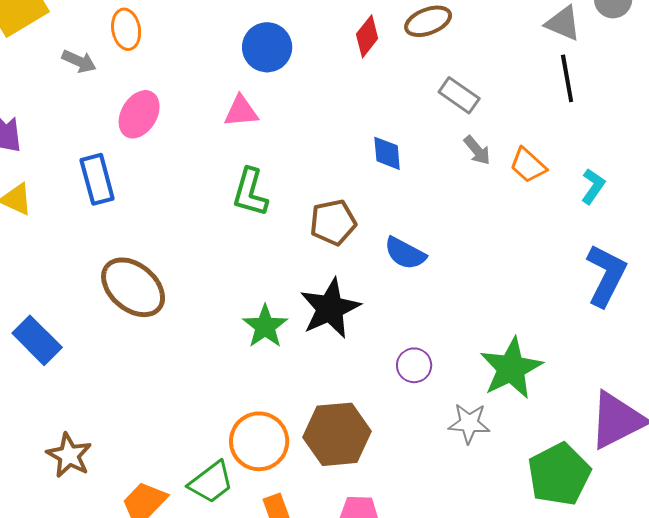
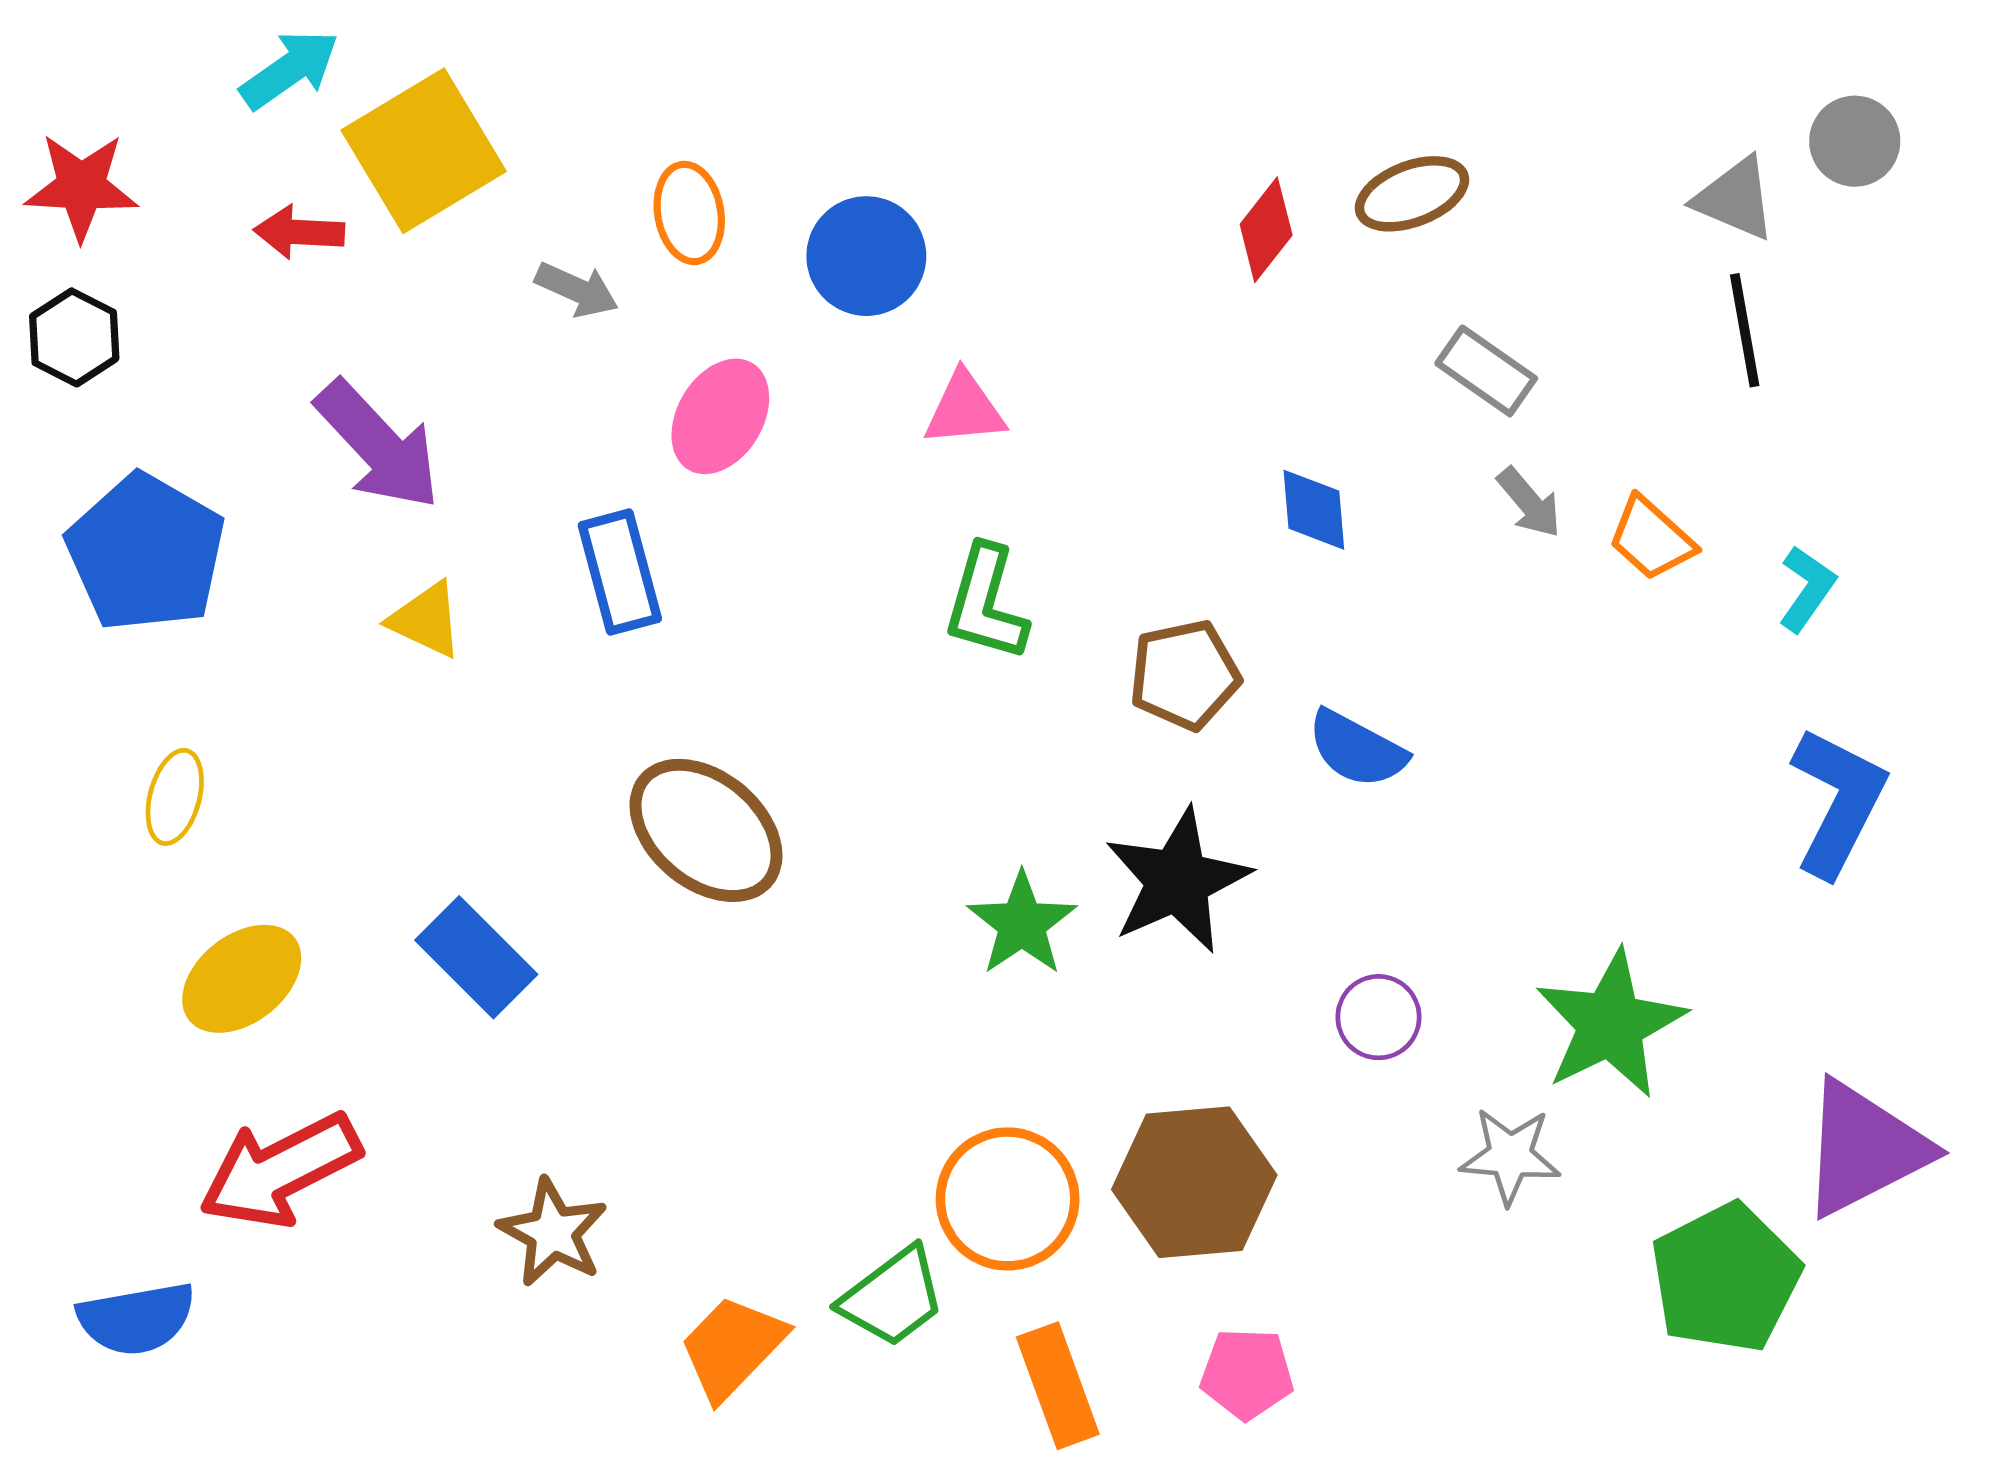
blue circle: (267, 47) -> (866, 256), moved

